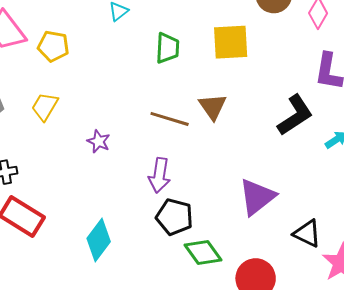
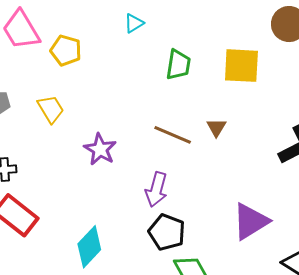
yellow trapezoid: (45, 106) -> (51, 109), turned 112
brown triangle: (213, 107) -> (216, 127), size x0.7
purple star: (99, 141) -> (100, 149), size x1.4

